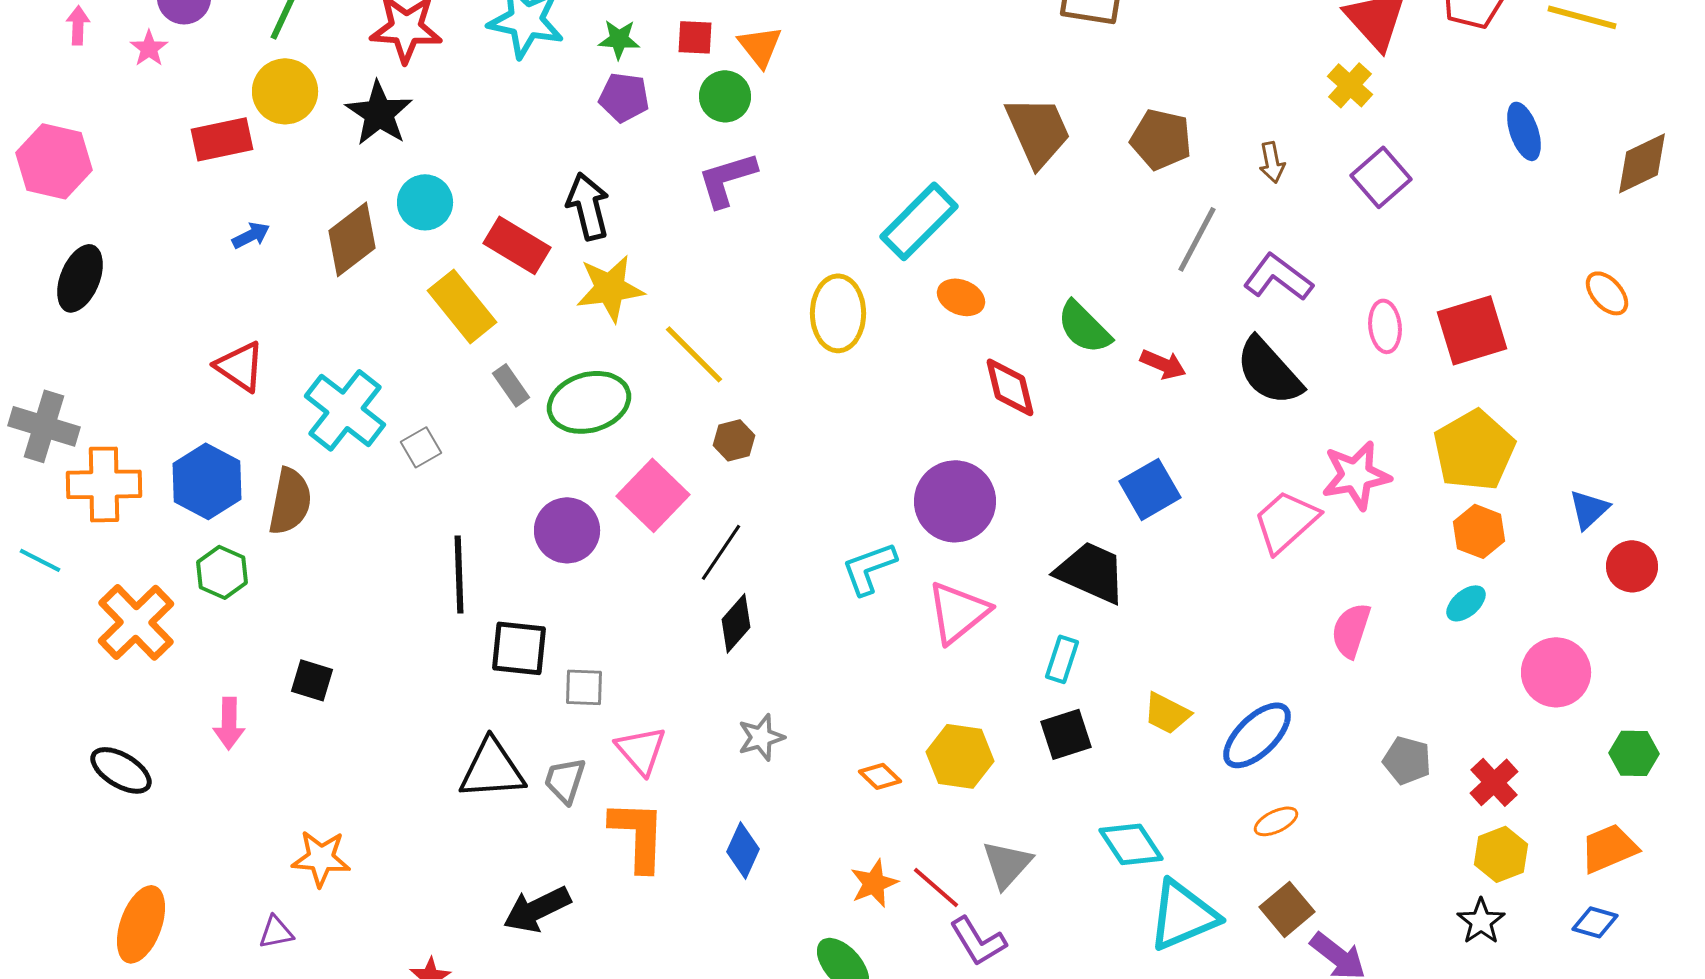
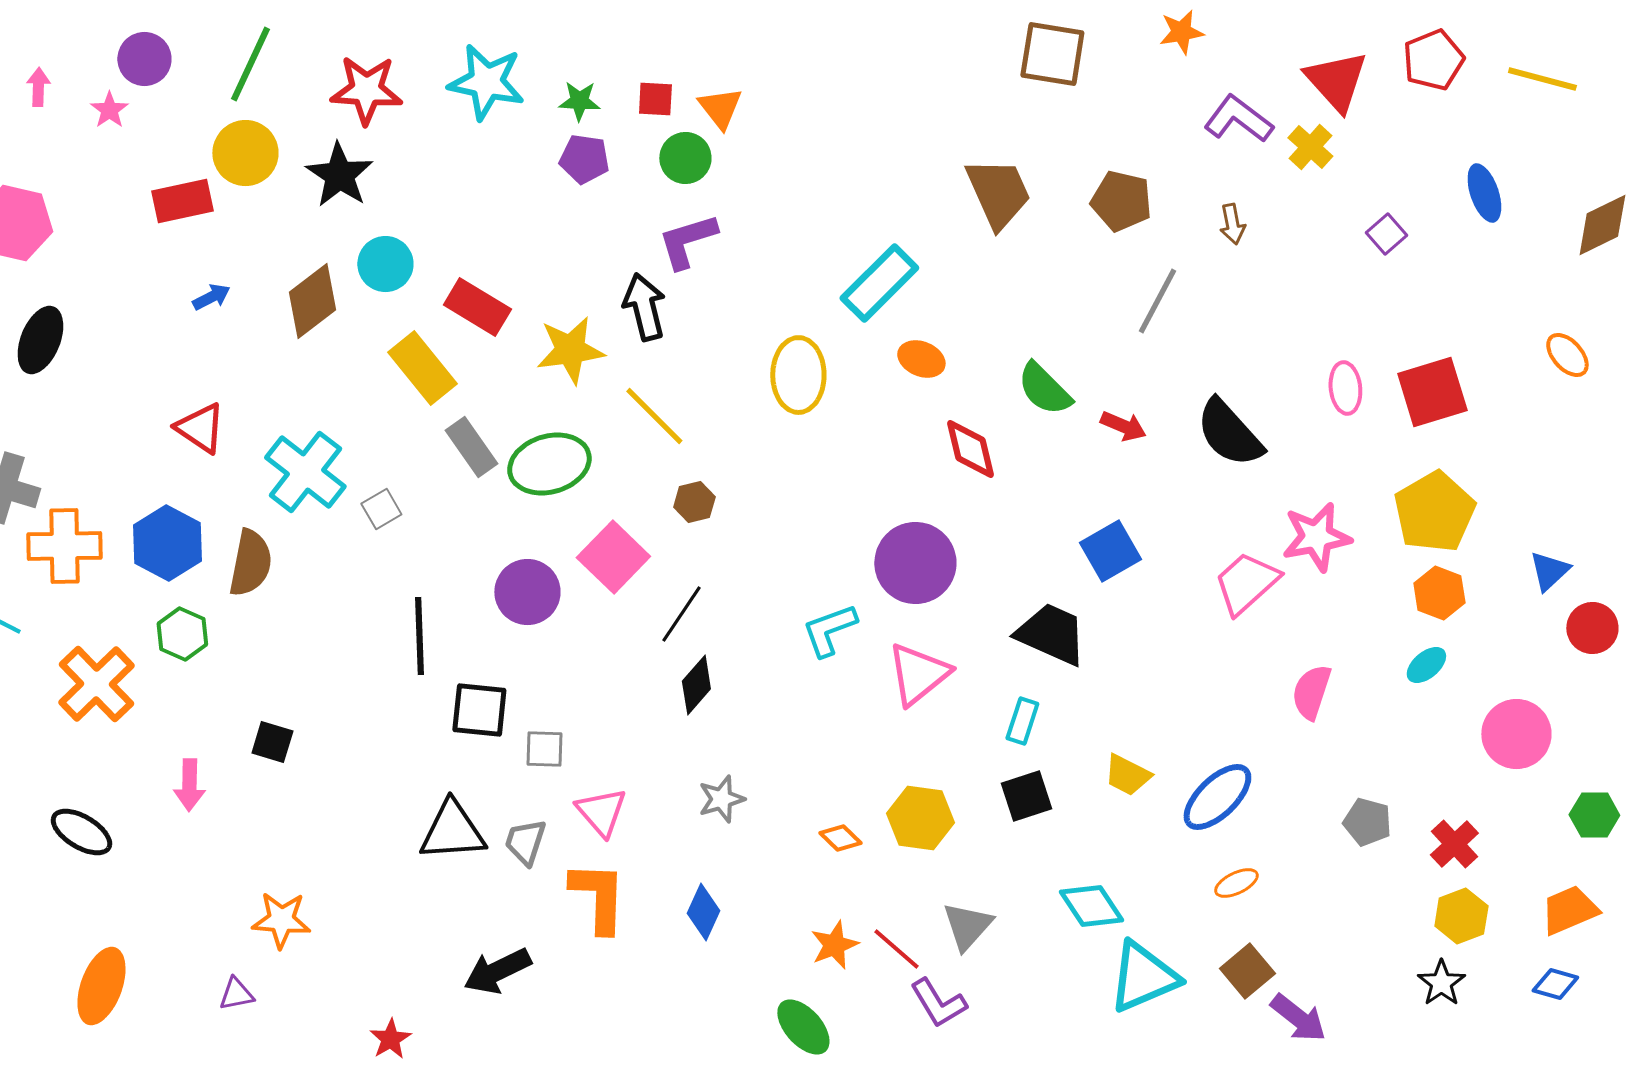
purple square: (1381, 177) -> (1386, 234), moved, size x0.7
black arrow: (588, 206) -> (644, 307), moved
purple L-shape: (1278, 277) -> (1238, 119), moved
gray rectangle: (511, 385) -> (471, 447), size x1.4

